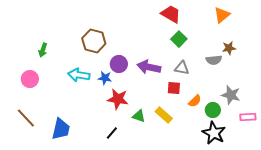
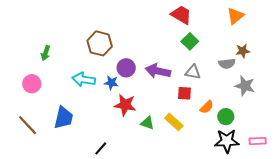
gray star: (231, 95) -> (245, 86), moved
pink rectangle: (248, 117) -> (258, 141), moved
blue trapezoid: (61, 129) -> (64, 118), moved
black line: (112, 133) -> (101, 148), moved
black star: (214, 133) -> (227, 141), turned -30

